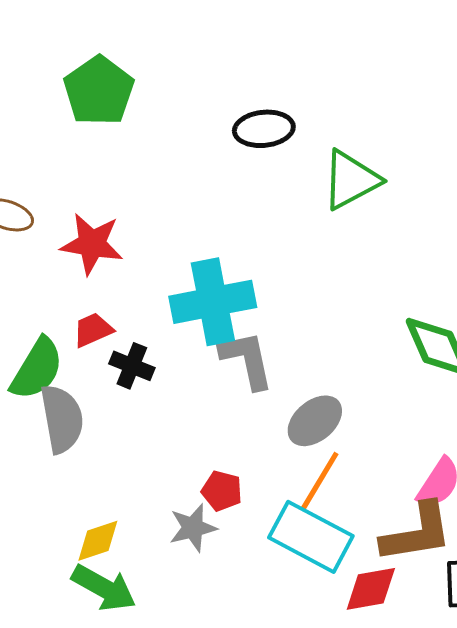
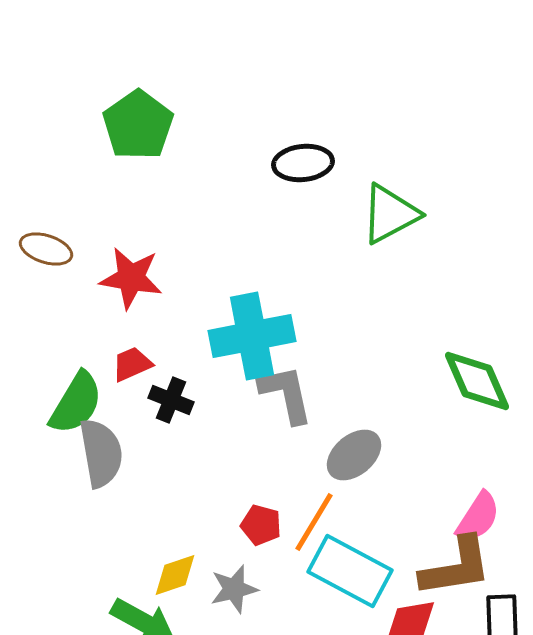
orange line: (320, 481) -> (314, 522), moved
gray star: (193, 528) -> (234, 589), moved
yellow diamond: (98, 541) -> (175, 575), moved

